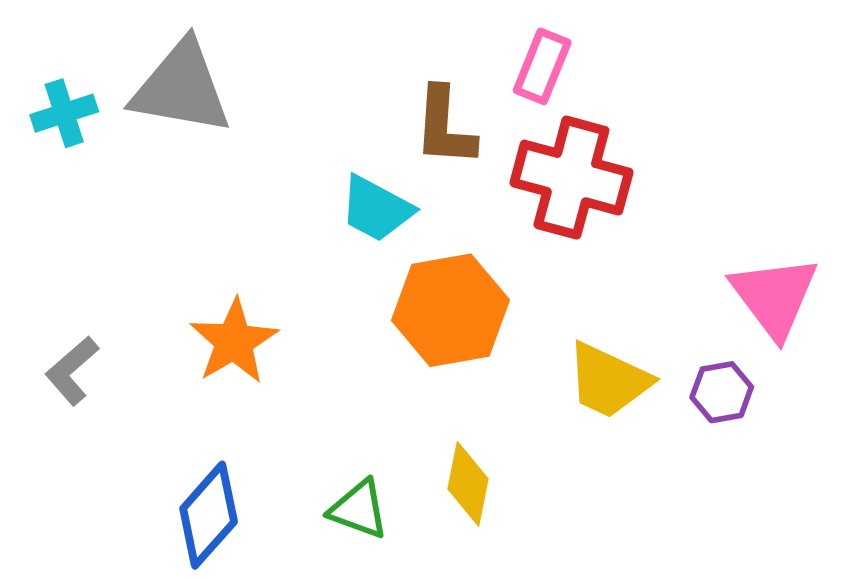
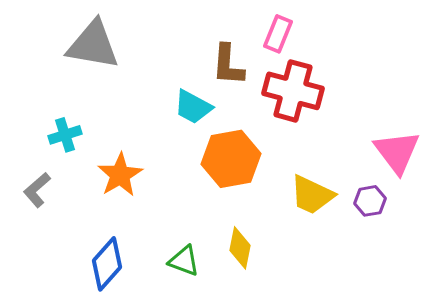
cyan cross: (64, 113) -> (65, 135), moved

